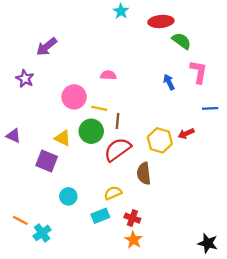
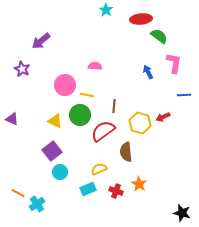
brown line: (118, 121) -> (114, 106), moved
purple square: (47, 161) -> (52, 151), moved, turned 30
orange star: (134, 240) -> (139, 184), moved

